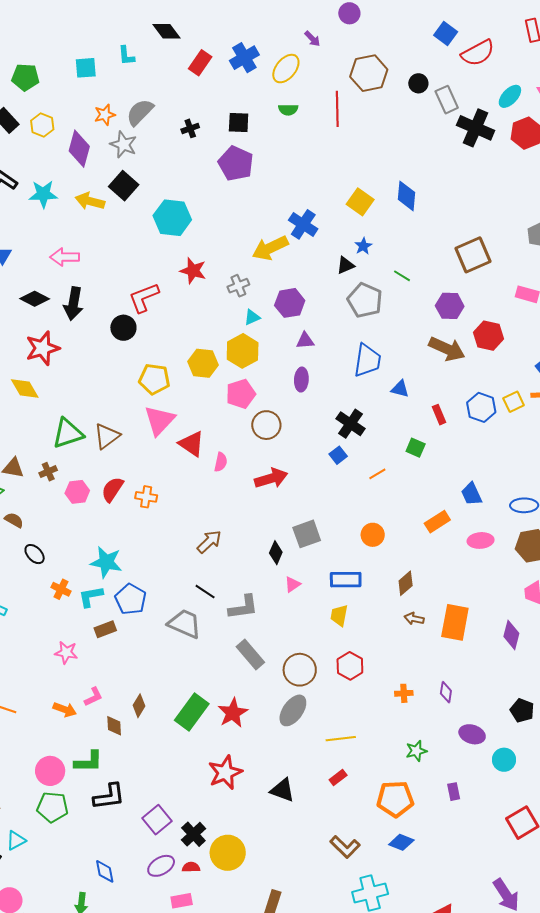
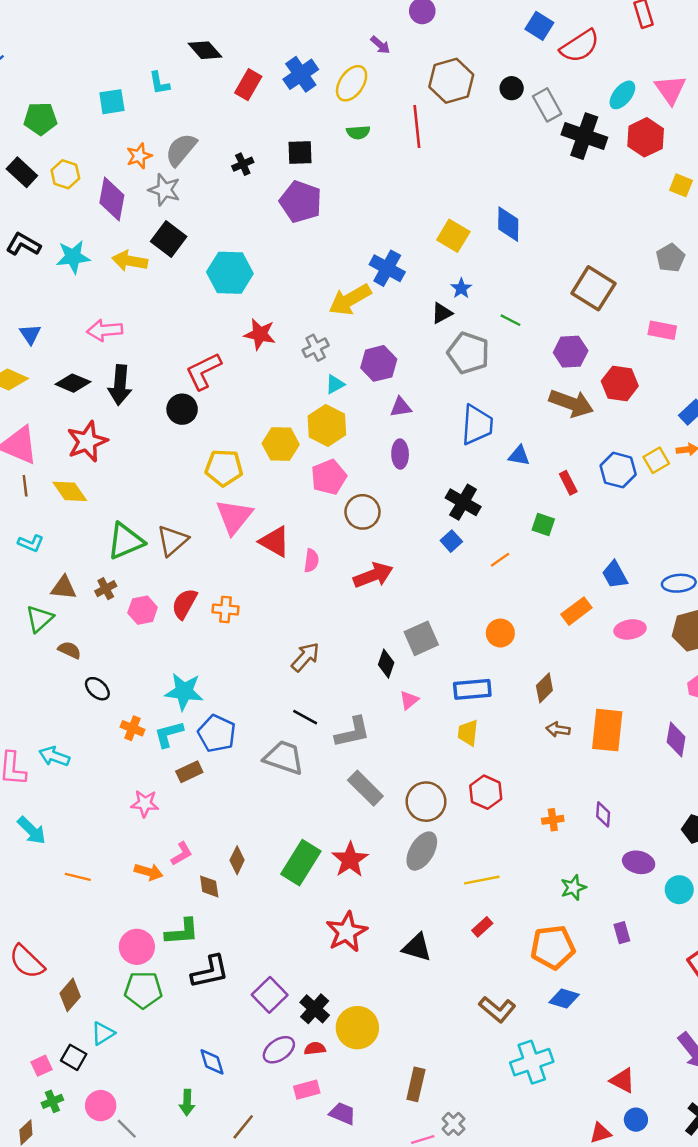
brown square: (473, 255) -> (593, 288), turned -30

